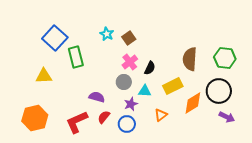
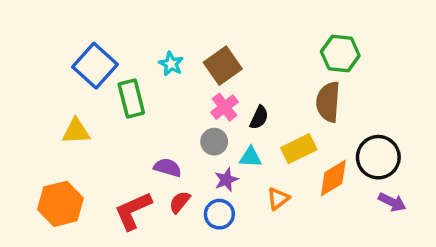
cyan star: (107, 34) -> (171, 64), moved
brown square: (129, 38) -> (223, 66), size x1.5
green hexagon: (225, 58) -> (340, 54), moved

